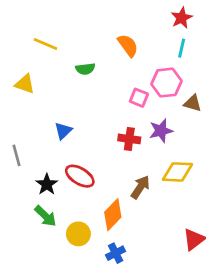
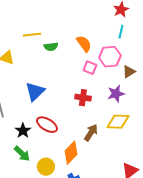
yellow line: (45, 44) -> (32, 35), moved, turned -30
orange semicircle: (128, 45) -> (84, 44), moved
brown triangle: (193, 103) -> (129, 72), turned -48
blue triangle: (63, 131) -> (35, 92), size x1.5
purple star: (161, 131) -> (116, 94), moved

